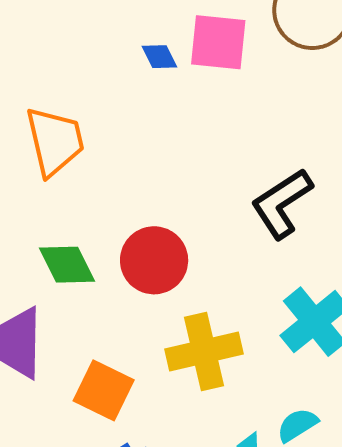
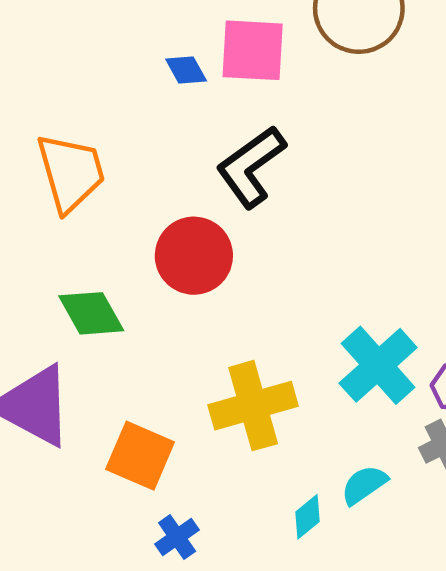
black L-shape: (282, 203) -> (251, 167), moved
red circle: (154, 260) -> (194, 256), moved

